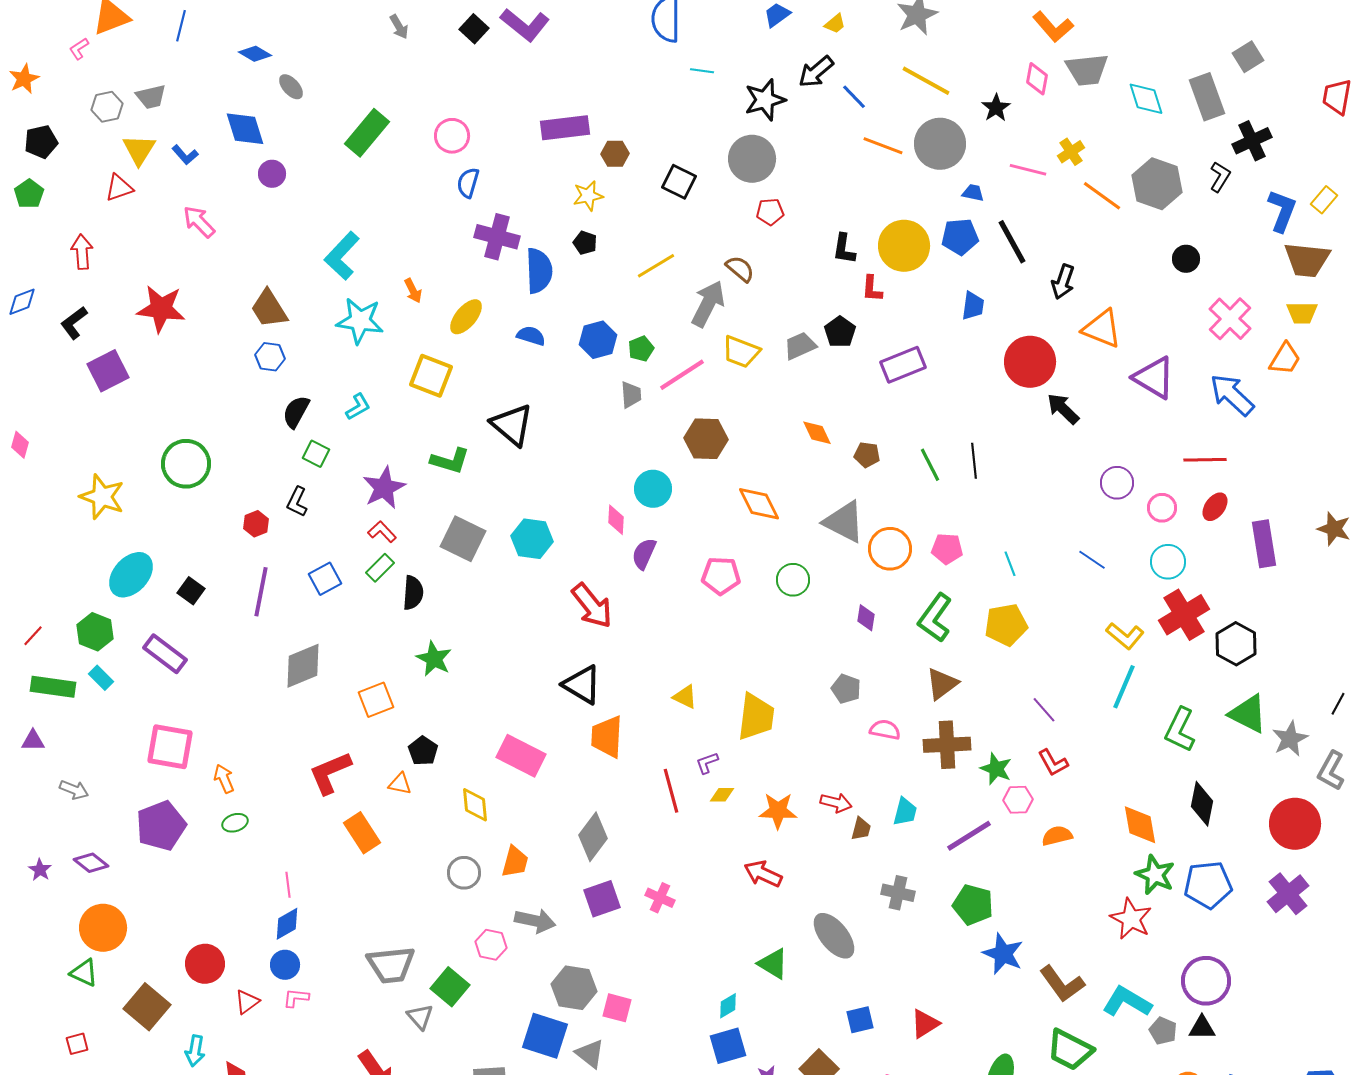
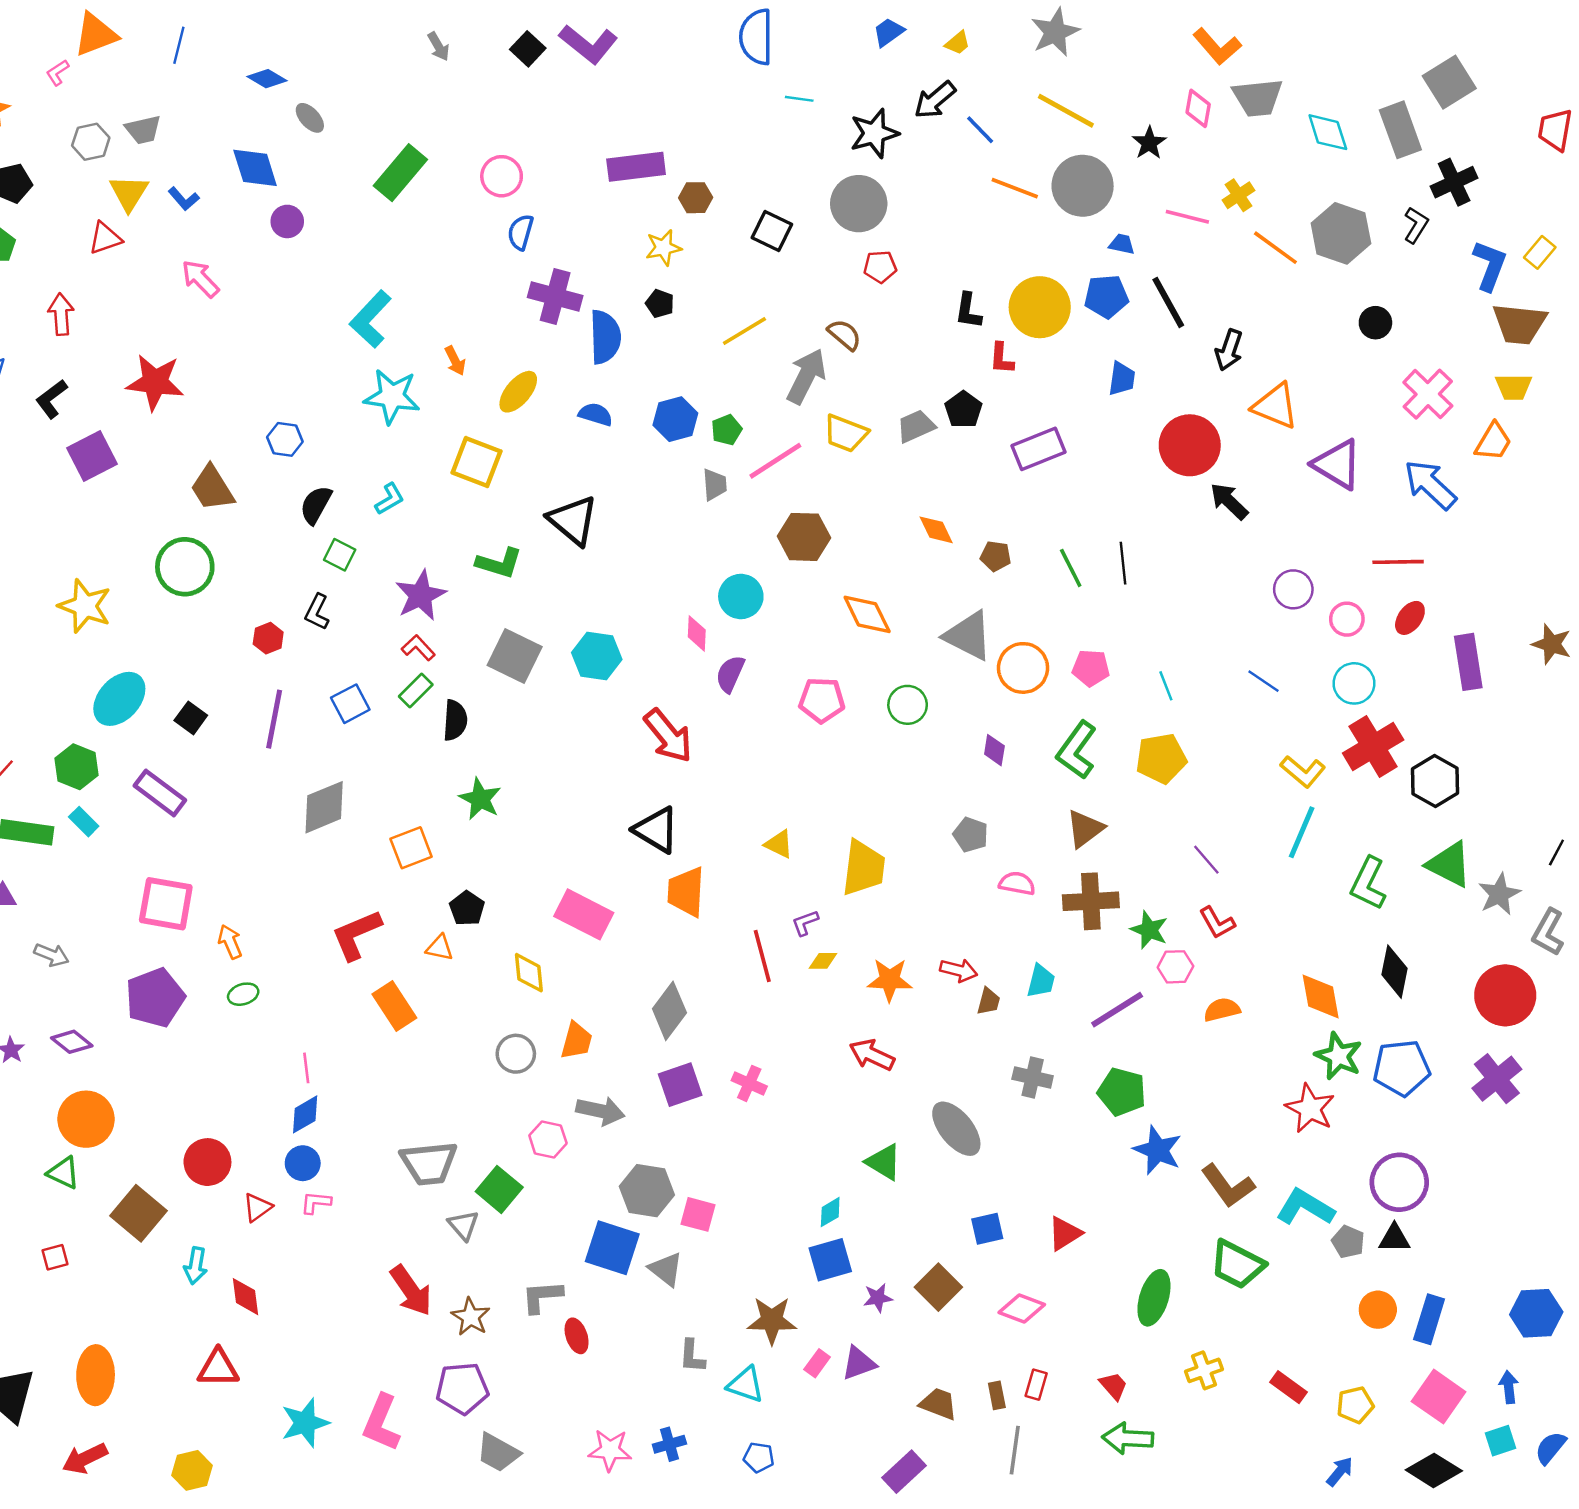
gray square: (1248, 57) -> (1449, 82), size x1.4
brown trapezoid: (269, 309) -> (212, 488), moved

